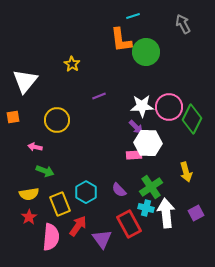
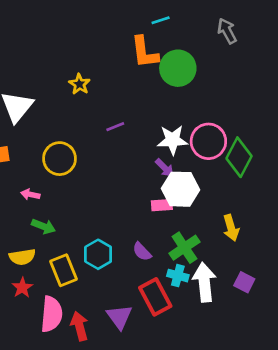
purple square: (196, 213) -> (244, 282), turned -35
red arrow: (78, 226) -> (79, 326), moved, turned -50

